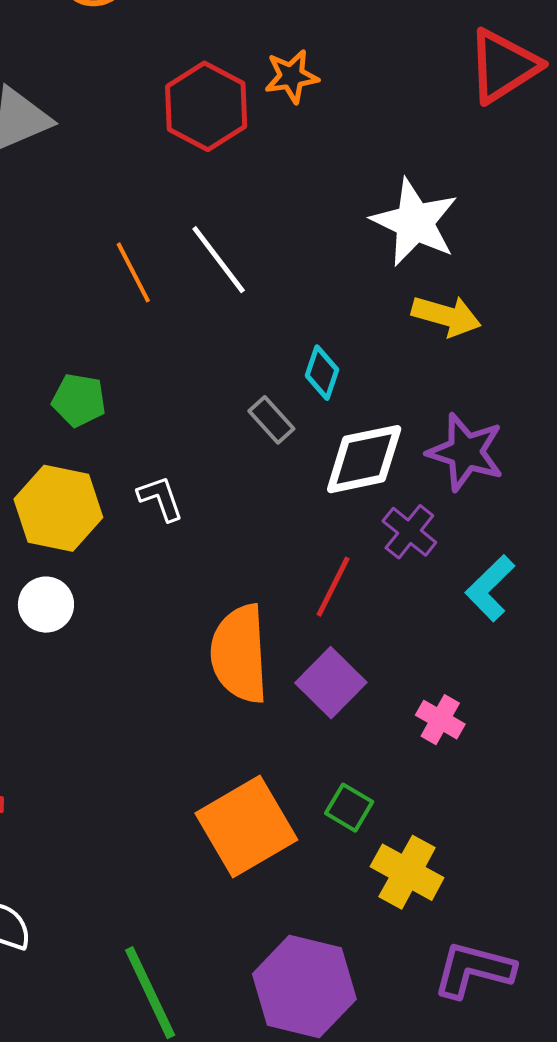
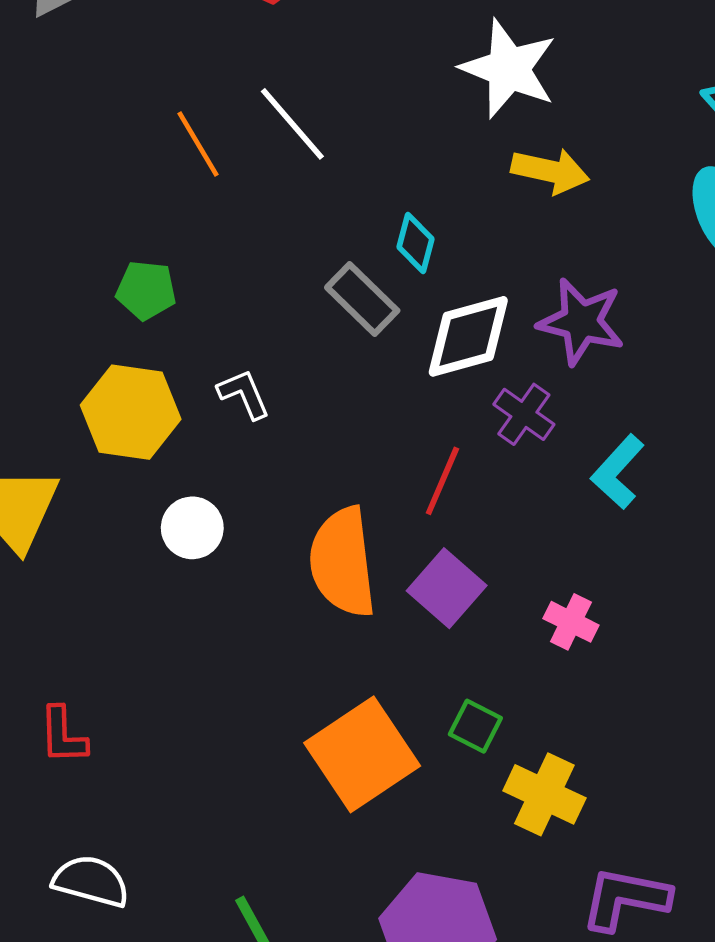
gray rectangle: (271, 420) -> (362, 299), size x1.4
white circle: (46, 605) -> (192, 528), moved

